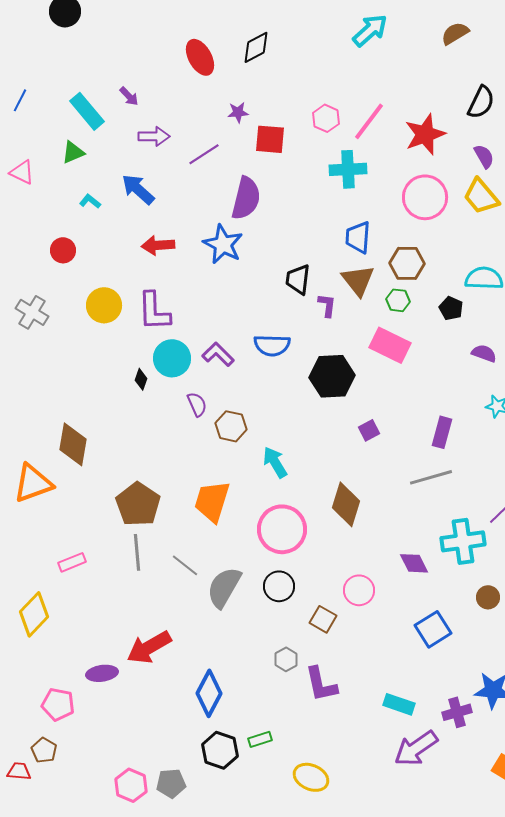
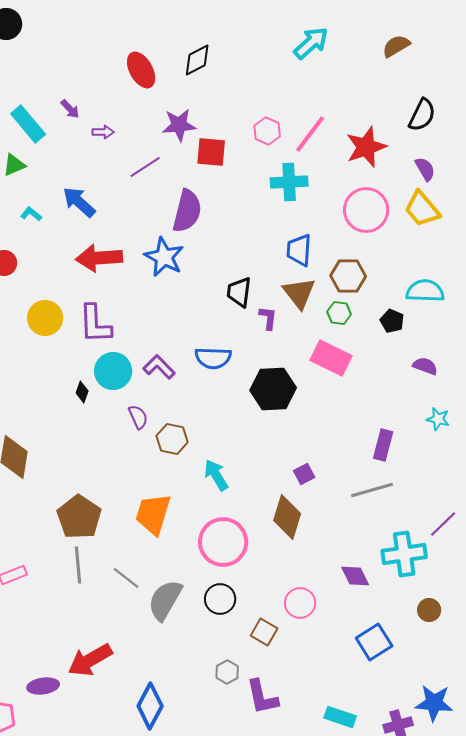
purple star: (238, 112) -> (179, 125), size x1.6
purple arrow: (154, 136) -> (103, 132), moved, size x0.7
red arrow: (158, 245) -> (99, 258), size x1.4
purple square: (369, 430) -> (304, 474), moved

